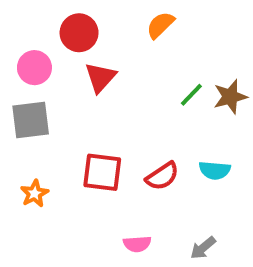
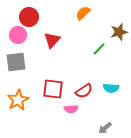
red circle: (79, 33) -> (29, 17), moved
brown star: (230, 97) -> (119, 32), moved
orange star: (34, 194) -> (18, 100), size x1.5
pink semicircle: (137, 244) -> (71, 109), moved

